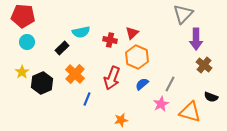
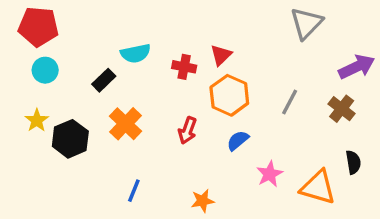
purple arrow: (196, 39) -> (357, 67), moved, turned -115
red arrow: (112, 78) -> (187, 130), size x0.7
gray line: (170, 84) -> (290, 102), moved
black semicircle: (211, 97) -> (353, 162), turned -120
blue line: (87, 99) -> (134, 191), moved

